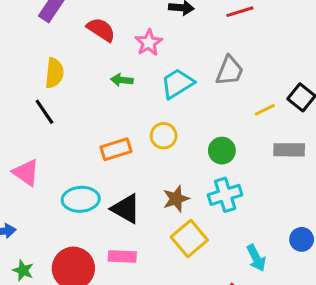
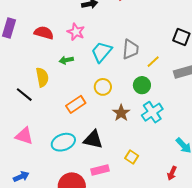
gray trapezoid: (230, 71) -> (130, 49), moved
yellow semicircle: (54, 73) -> (42, 77), moved
yellow line: (265, 110) -> (153, 62), moved
brown star: (176, 199) -> (121, 113), moved
yellow square: (189, 239) -> (132, 157), moved, size x0.6

